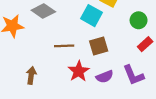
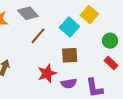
red rectangle: (145, 44) -> (111, 63), turned 72
brown line: (64, 46) -> (38, 36), moved, turned -60

